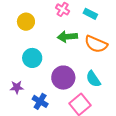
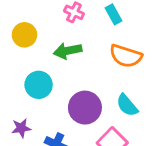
cyan rectangle: (90, 14) -> (114, 14), turned 40
green arrow: (67, 37) -> (68, 51), moved

